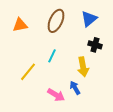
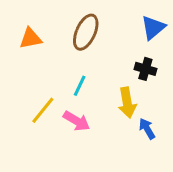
blue triangle: (89, 19) -> (153, 28), moved
blue arrow: (75, 88) -> (147, 129), moved
pink arrow: (56, 95) -> (77, 121), moved

